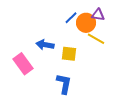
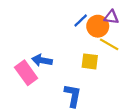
blue arrow: (45, 45) -> (42, 60), moved
yellow square: (69, 54) -> (90, 61), moved

